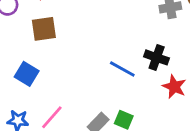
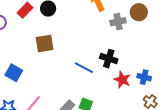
brown square: (44, 29) -> (45, 43), moved

